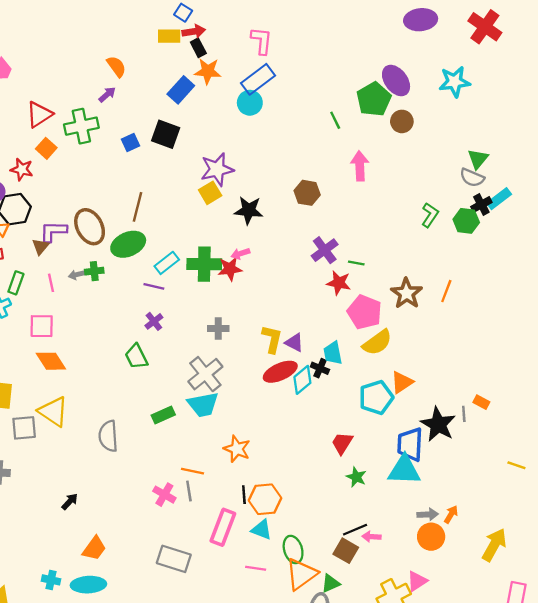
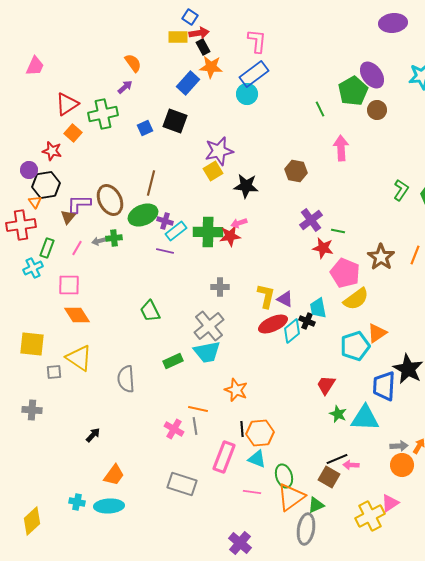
pink line: (51, 283) -> (77, 248), turned 42
purple cross: (154, 321) -> (165, 221), moved, turned -35
gray square: (24, 428) -> (54, 372), size x0.7
cyan triangle: (404, 470) -> (365, 418), moved

